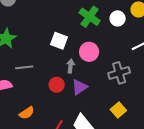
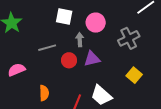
gray line: (24, 67) -> (47, 48), moved
purple triangle: (80, 87) -> (92, 59), turned 30
orange semicircle: (27, 113) -> (44, 93), turned -49

